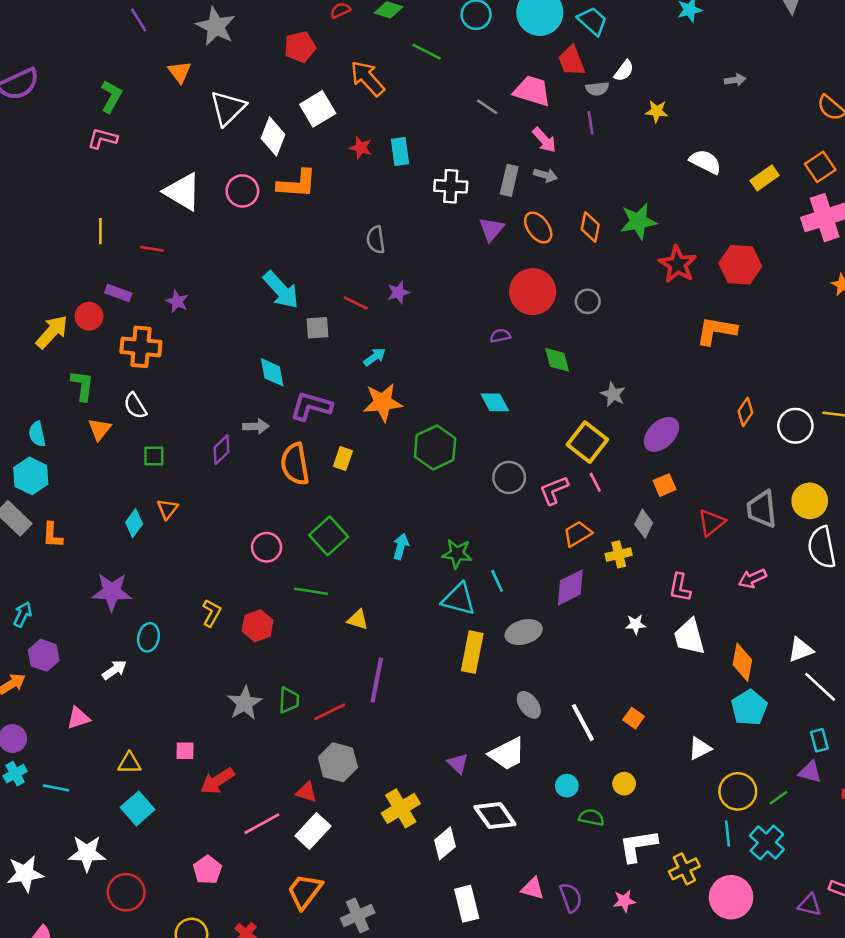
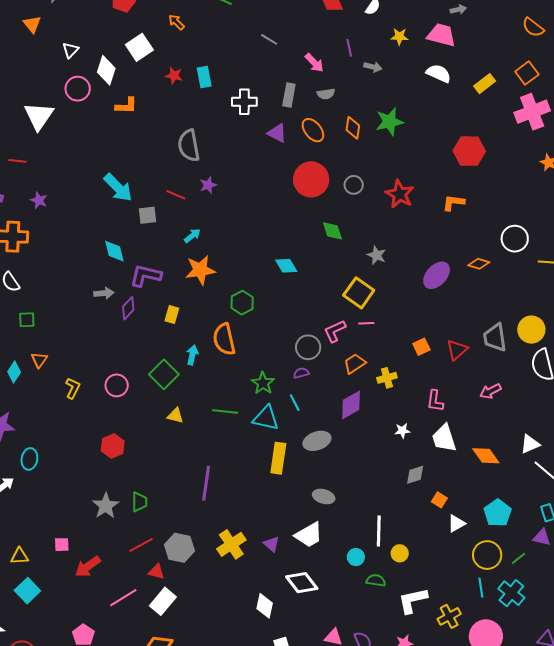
orange arrow: (367, 78) -> (176, 22), size x0.6
gray semicircle: (597, 89) -> (326, 94), moved
pink trapezoid: (532, 91) -> (441, 35), moved
white triangle: (228, 108) -> (70, 50), size x0.6
gray arrow: (545, 175) -> (373, 67), moved
orange L-shape: (297, 184) -> (126, 106), size x0.7
pink circle: (242, 191) -> (78, 89), moved
white triangle: (182, 192) -> (39, 116), turned 36
purple triangle: (491, 229) -> (277, 133), turned -40
gray semicircle: (376, 240) -> (189, 146), size x1.5
red star: (678, 264) -> (400, 194), moved
orange L-shape: (716, 331) -> (454, 203), size x0.7
purple semicircle: (500, 336) -> (301, 373), moved
orange diamond: (745, 412) -> (479, 264), turned 75
white circle: (795, 426) -> (515, 239), moved
purple ellipse: (661, 434) -> (437, 275), moved
green hexagon: (435, 447) -> (242, 303), size x0.7
purple diamond: (221, 450) -> (128, 308), moved
orange semicircle: (295, 464) -> (224, 339), moved
gray circle: (509, 477) -> (308, 347), moved
pink line: (595, 482) -> (366, 323), turned -63
orange square: (664, 485) -> (421, 347), moved
gray diamond: (644, 524) -> (415, 475), moved, turned 50
cyan arrow: (401, 546) -> (192, 355), moved
green star: (457, 554) -> (263, 383), turned 30
green line: (311, 591) -> (225, 411), moved
yellow L-shape: (212, 613) -> (73, 388), moved
yellow triangle: (358, 620) -> (175, 416), moved
orange diamond: (742, 662) -> (486, 456), turned -44
gray ellipse: (529, 705) -> (324, 496), turned -35
cyan pentagon: (749, 708) -> (498, 513), moved
red line: (330, 712) -> (141, 545), moved
orange square: (634, 718) -> (439, 500), moved
white line: (583, 723) -> (379, 531), moved, turned 32
yellow cross: (401, 808) -> (231, 544), moved
white diamond: (445, 843) -> (265, 606), turned -35

